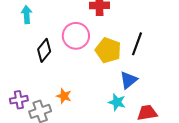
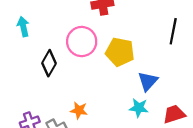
black line: (137, 44) -> (173, 31), moved

